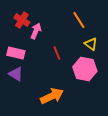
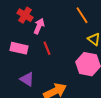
red line: (57, 53) -> (47, 48), moved
purple triangle: (16, 74) -> (27, 79), moved

